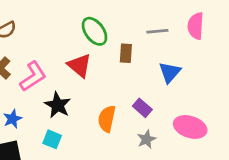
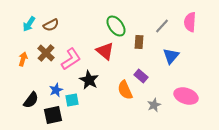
gray line: (157, 31) -> (162, 26), turned -42
purple rectangle: (142, 108) -> (141, 76), moved
orange semicircle: (107, 119) -> (125, 90), turned -36
cyan square: (52, 139) -> (72, 100), moved, turned -32

